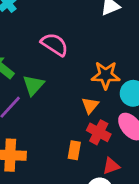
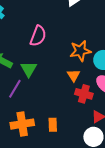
pink semicircle: (55, 44) -> (38, 36), turned 90
orange rectangle: (74, 150) -> (53, 125), moved

